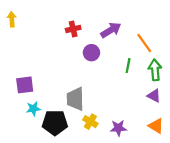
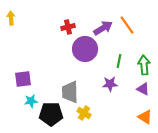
orange line: (144, 43) -> (127, 25), moved
purple circle: (91, 53) -> (85, 49), size x1.6
purple star: (118, 128) -> (110, 84), moved

